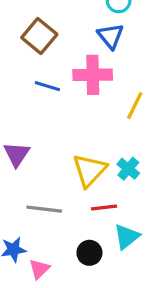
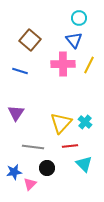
blue line: (47, 86) -> (20, 71), moved
yellow line: (135, 106) -> (89, 65), moved
cyan triangle: (127, 237) -> (84, 164), turned -36
black circle: (89, 253) -> (47, 168), moved

